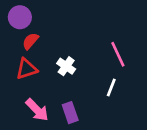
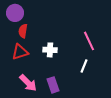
red semicircle: (30, 41) -> (23, 31), turned -32
white cross: (66, 66) -> (50, 50), turned -32

